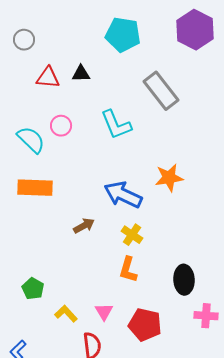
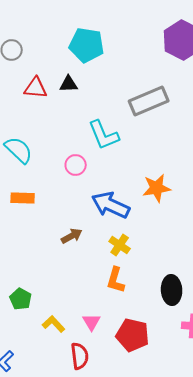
cyan pentagon: (123, 35) -> (87, 45), moved
gray rectangle: (161, 91) -> (149, 101), turned -75
pink circle: (61, 126) -> (76, 165), moved
orange rectangle: (35, 188) -> (23, 198), size x0.7

